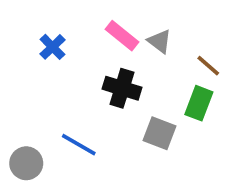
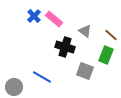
pink rectangle: (122, 36) -> (54, 19), moved
gray triangle: (159, 41) -> (85, 31), moved
blue cross: (53, 47) -> (34, 16), moved

